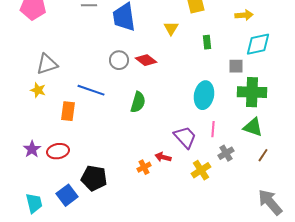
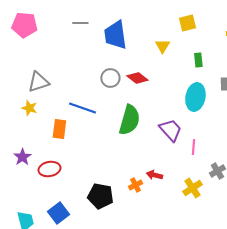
cyan ellipse: (204, 95) -> (195, 97), moved
green semicircle: (138, 102) -> (129, 120), size x1.4
pink line: (213, 129) -> (193, 147), moved
purple trapezoid: (185, 137) -> (170, 130), moved
purple star: (32, 149) -> (22, 157), moved
black pentagon: (94, 178) -> (100, 196), moved

